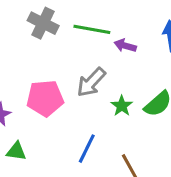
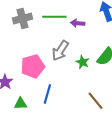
gray cross: (43, 23) -> (23, 19), turned -30
blue line: (87, 149) -> (47, 94), moved

